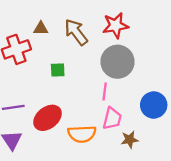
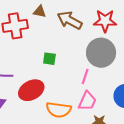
brown arrow: (76, 32) -> (70, 20), turned -35
green square: (58, 70) -> (49, 59), moved

